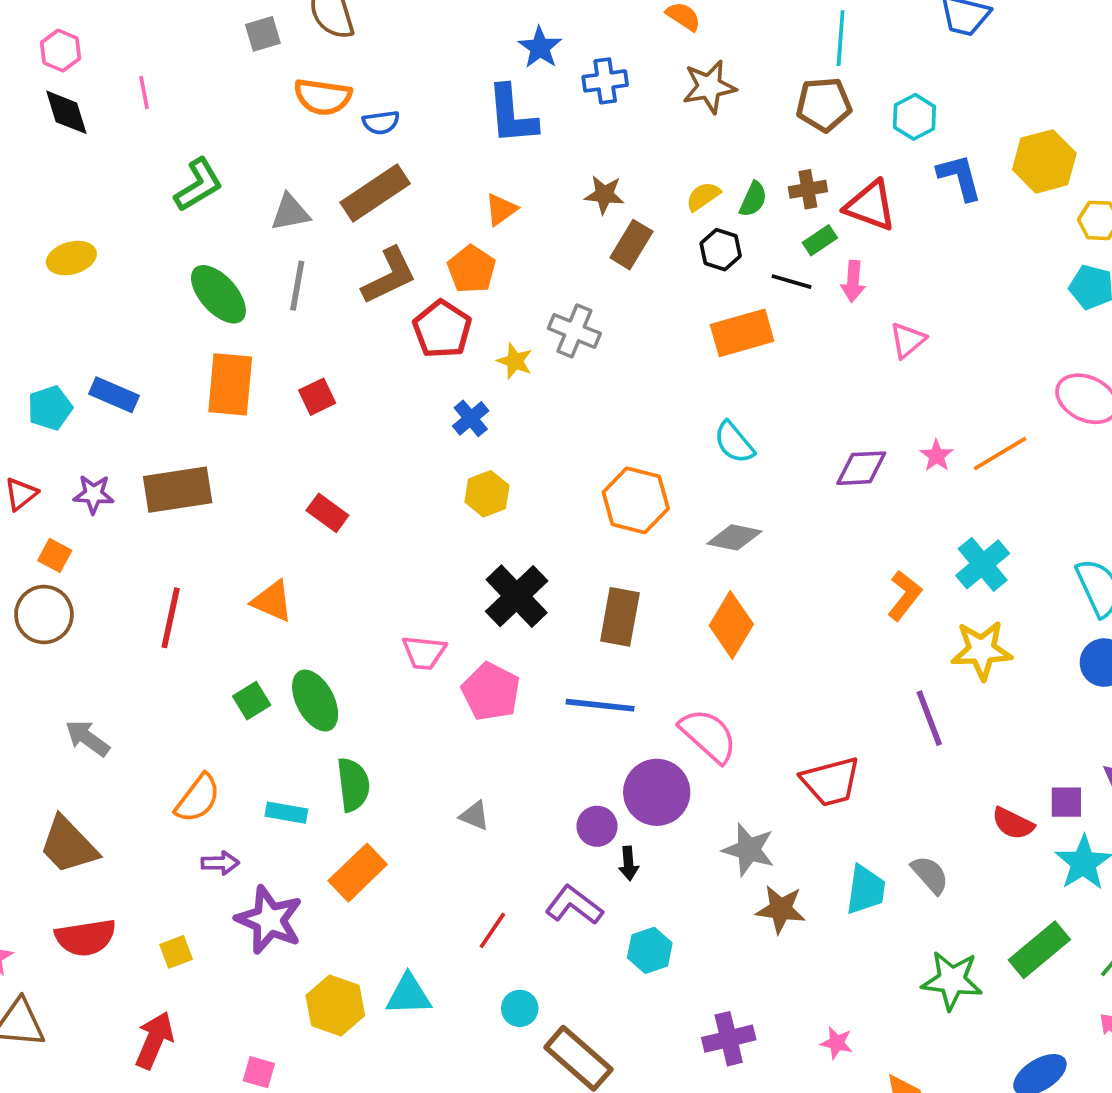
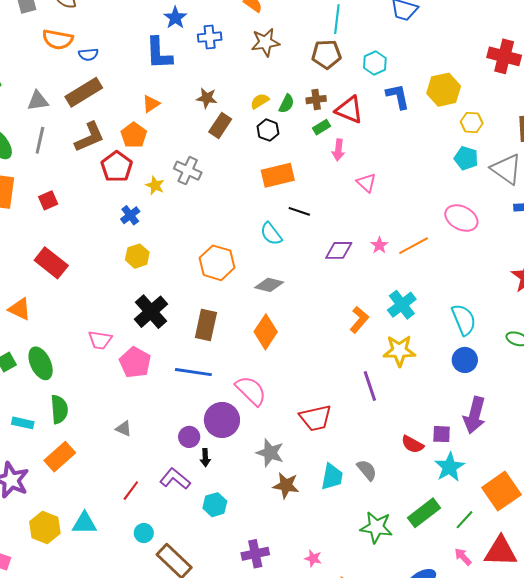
black line: (792, 282) -> (299, 211), moved
pink triangle: (908, 340) -> (366, 183), turned -40
red rectangle: (327, 513) -> (51, 263), size x1.5

